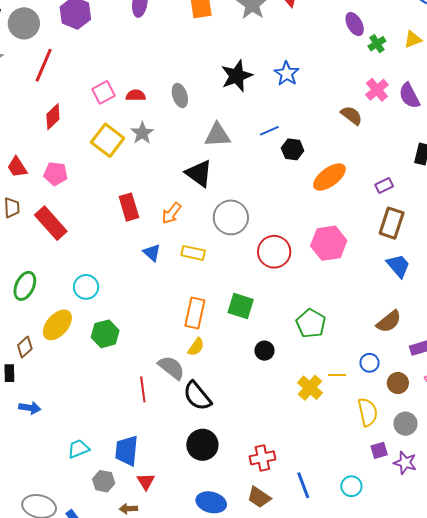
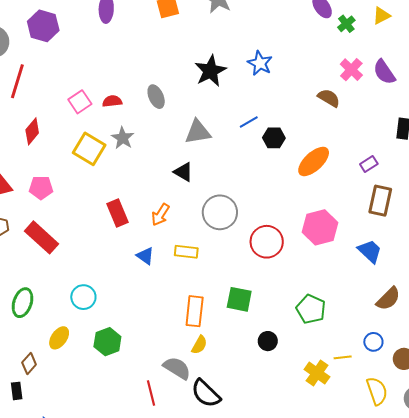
black triangle: (199, 173) -> (183, 172), size x0.7
blue trapezoid: (398, 266) -> (370, 251), moved
yellow ellipse: (57, 325) -> (59, 338), size x0.7

